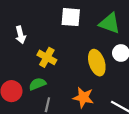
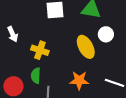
green semicircle: (37, 84) -> (36, 76), turned -56

